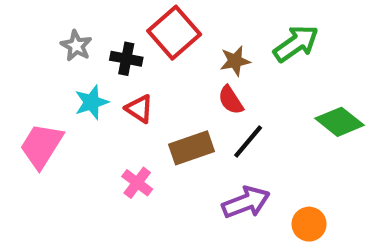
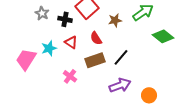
red semicircle: (231, 100) -> (96, 38), moved
cyan star: (91, 102) -> (49, 48), moved
green diamond: (339, 122) -> (163, 36), moved

